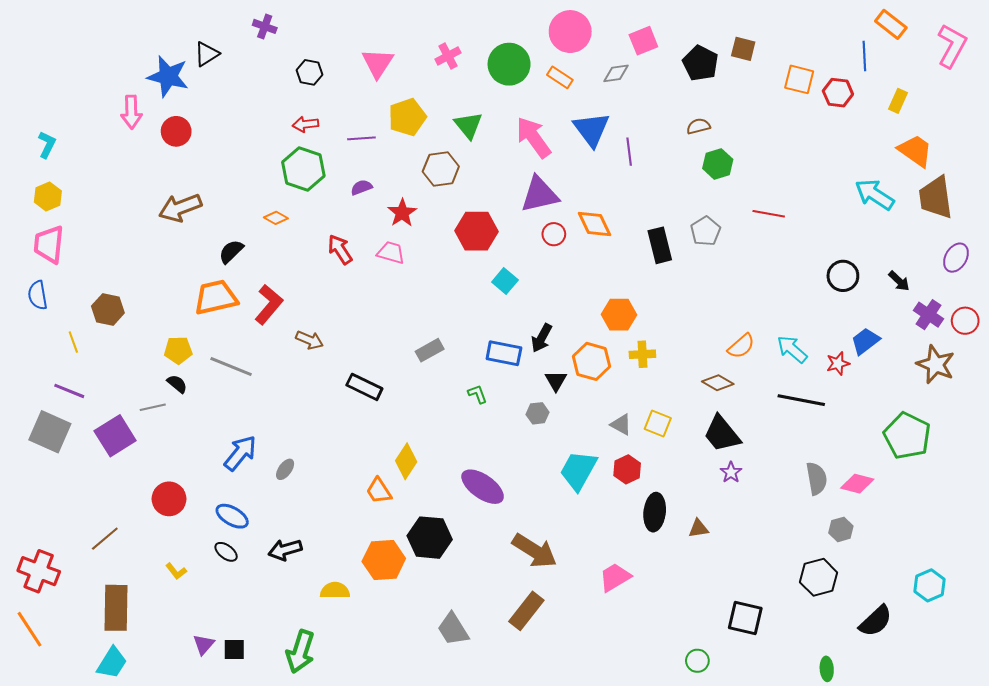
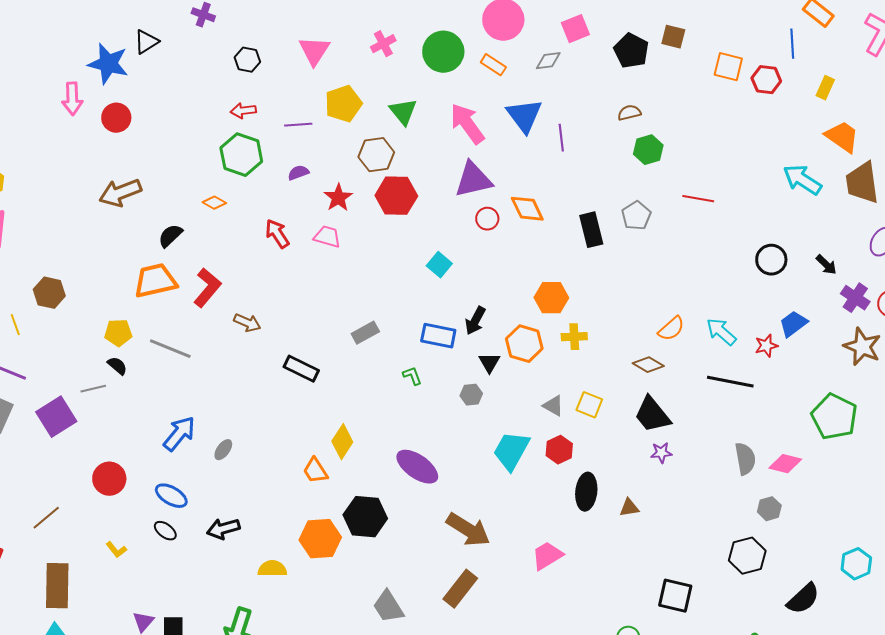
red hexagon: (476, 231) -> (396, 196), moved
purple star: (731, 472) -> (661, 453), turned 30

